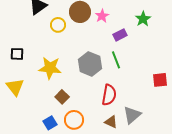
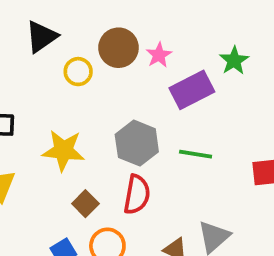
purple rectangle: (120, 35) -> (192, 90), size x1.6
green line: (116, 60) -> (196, 154), moved, turned -60
red semicircle: (109, 95) -> (137, 194), moved

